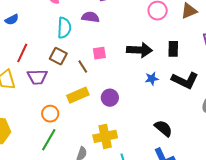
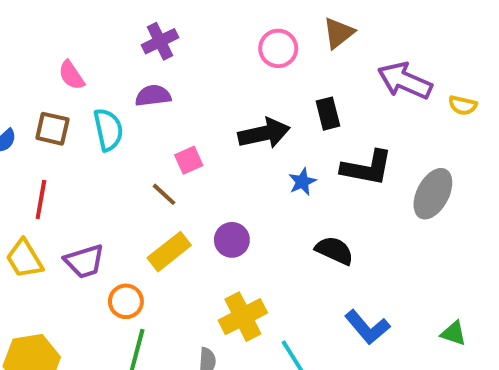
brown square: (58, 56) -> (52, 129), moved
purple trapezoid: (37, 77) -> (84, 261), moved
black semicircle: (163, 128) -> (334, 250), moved

